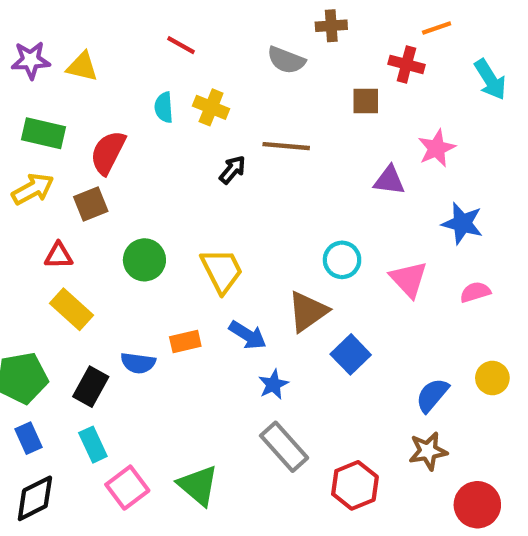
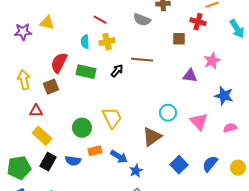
red line: (181, 45) -> (100, 20), moved
purple star: (31, 60) -> (23, 32), moved
yellow cross: (211, 107) -> (107, 42), turned -35
green rectangle: (44, 133) -> (86, 72), moved
yellow arrow: (33, 189) -> (24, 80), turned -72
green circle: (144, 260) -> (82, 128), moved
blue arrow: (248, 335) -> (119, 157), moved
blue square: (351, 354) -> (179, 165), moved
black rectangle: (91, 387) -> (48, 162), moved
blue semicircle: (432, 395) -> (210, 164), moved

